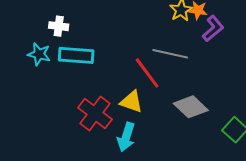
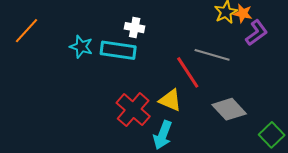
white cross: (59, 26) -> (135, 28), moved

